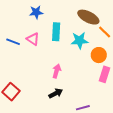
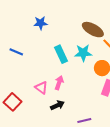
cyan rectangle: (56, 32) -> (61, 54), moved, turned -30
pink triangle: (33, 39) -> (41, 88), moved

